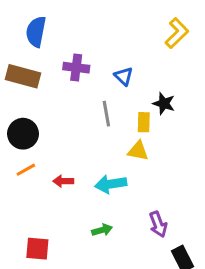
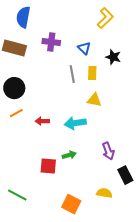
yellow L-shape: (177, 33) -> (105, 18), moved
black star: (164, 104) -> (113, 57), moved
yellow rectangle: (144, 122) -> (92, 73), moved
red square: (37, 249) -> (48, 166), moved

